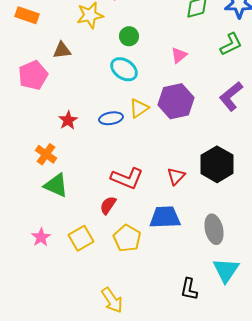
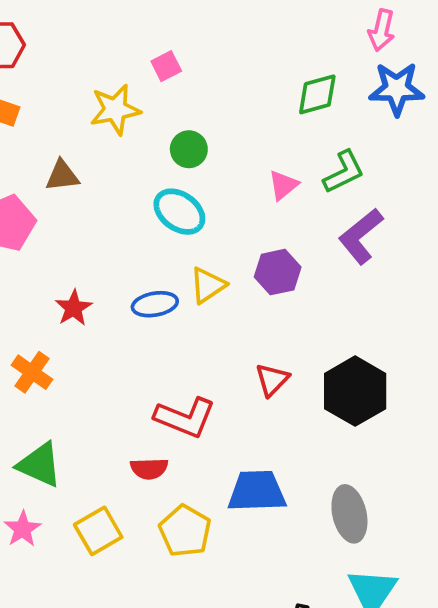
green L-shape: (231, 44) -> (344, 172), moved
purple L-shape: (231, 96) -> (361, 236), moved
purple hexagon: (176, 101) -> (278, 272), size x0.7
red triangle: (176, 176) -> (272, 380), moved
green triangle: (56, 185) -> (40, 465), moved
red semicircle: (108, 205) -> (149, 469), turned -126

